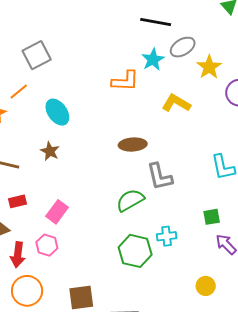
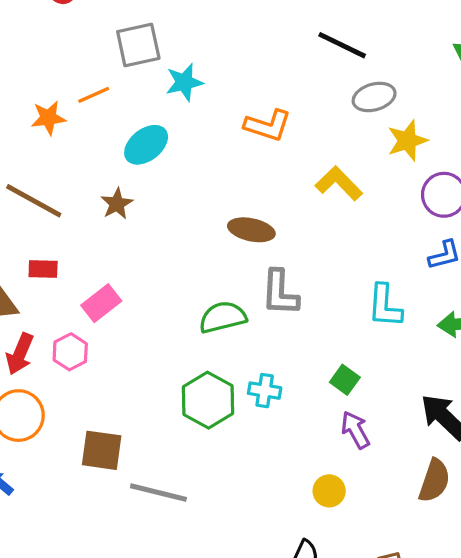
cyan star: (153, 60) -> (184, 82), moved
cyan ellipse: (57, 112) -> (146, 145), turned 72
green square: (212, 217) -> (345, 380), turned 30
yellow circle: (206, 286) -> (329, 491), moved

